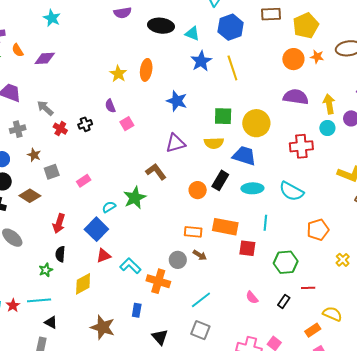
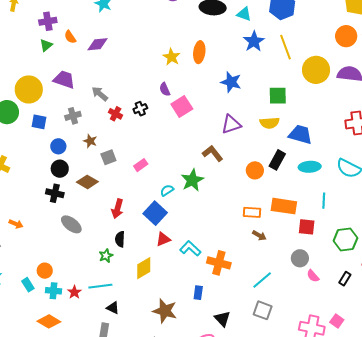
yellow circle: (256, 123) -> (316, 70), moved
pink square: (127, 124) -> (182, 106), size x1.5
gray circle: (178, 260) -> (300, 258), moved

